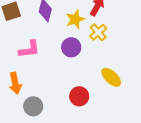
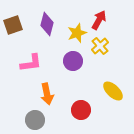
orange arrow: (15, 83) -> (47, 94), moved

